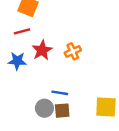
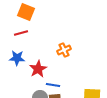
red star: (42, 50) -> (38, 69), moved

